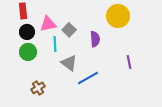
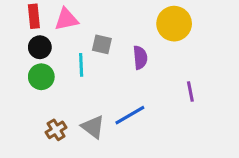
pink triangle: (48, 24) -> (66, 19), moved
gray square: (69, 30) -> (102, 44), turned -32
gray triangle: (69, 63) -> (93, 127), moved

